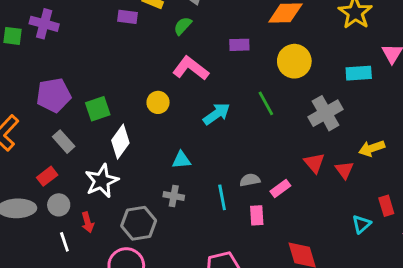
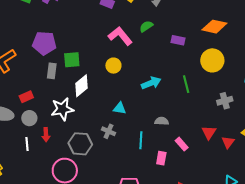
green semicircle: (183, 26) -> (146, 26), moved
pink L-shape: (191, 68) -> (120, 36), moved
gray cross: (326, 113) -> (225, 101), size x0.7
gray rectangle: (64, 142) -> (52, 71), moved, turned 35
gray semicircle: (250, 180) -> (162, 121), moved
pink rectangle: (280, 188) -> (182, 144), turned 72

